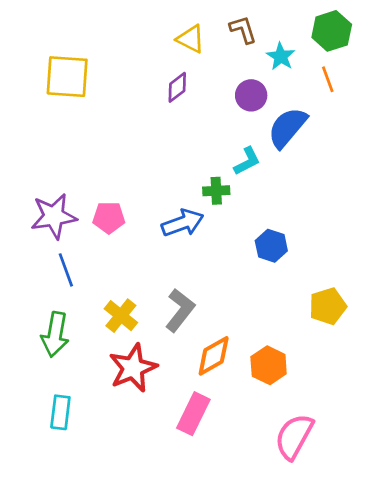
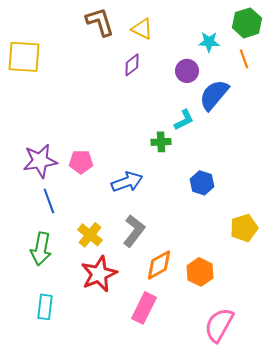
brown L-shape: (243, 30) -> (100, 22), moved, size x1.4
cyan star: (281, 56) -> (209, 42), turned -30
yellow square: (67, 77) -> (24, 57), moved
blue arrow: (183, 223) -> (127, 182), moved

